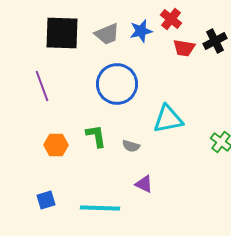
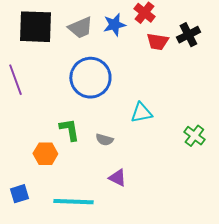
cyan triangle: (168, 119) -> (141, 113), size x0.7
orange hexagon: (56, 145) -> (45, 154), moved

